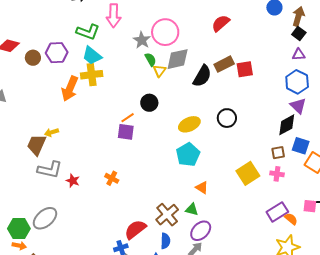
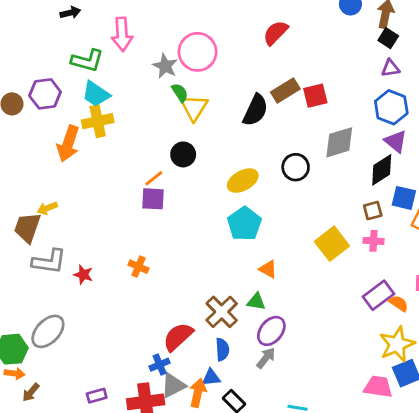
gray diamond: (178, 59) -> (339, 142), moved
yellow triangle: (160, 71) -> (194, 108), size x1.5

